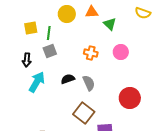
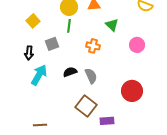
green triangle: (110, 24) -> (112, 25), moved
yellow square: (31, 28) -> (33, 21), turned -32
green line: (49, 33) -> (69, 26), moved
pink circle: (121, 52) -> (137, 45), moved

